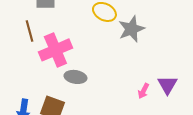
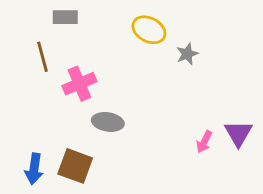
gray star: (131, 29) -> (187, 54), size x0.6
pink cross: (55, 50) -> (79, 84), size x0.7

